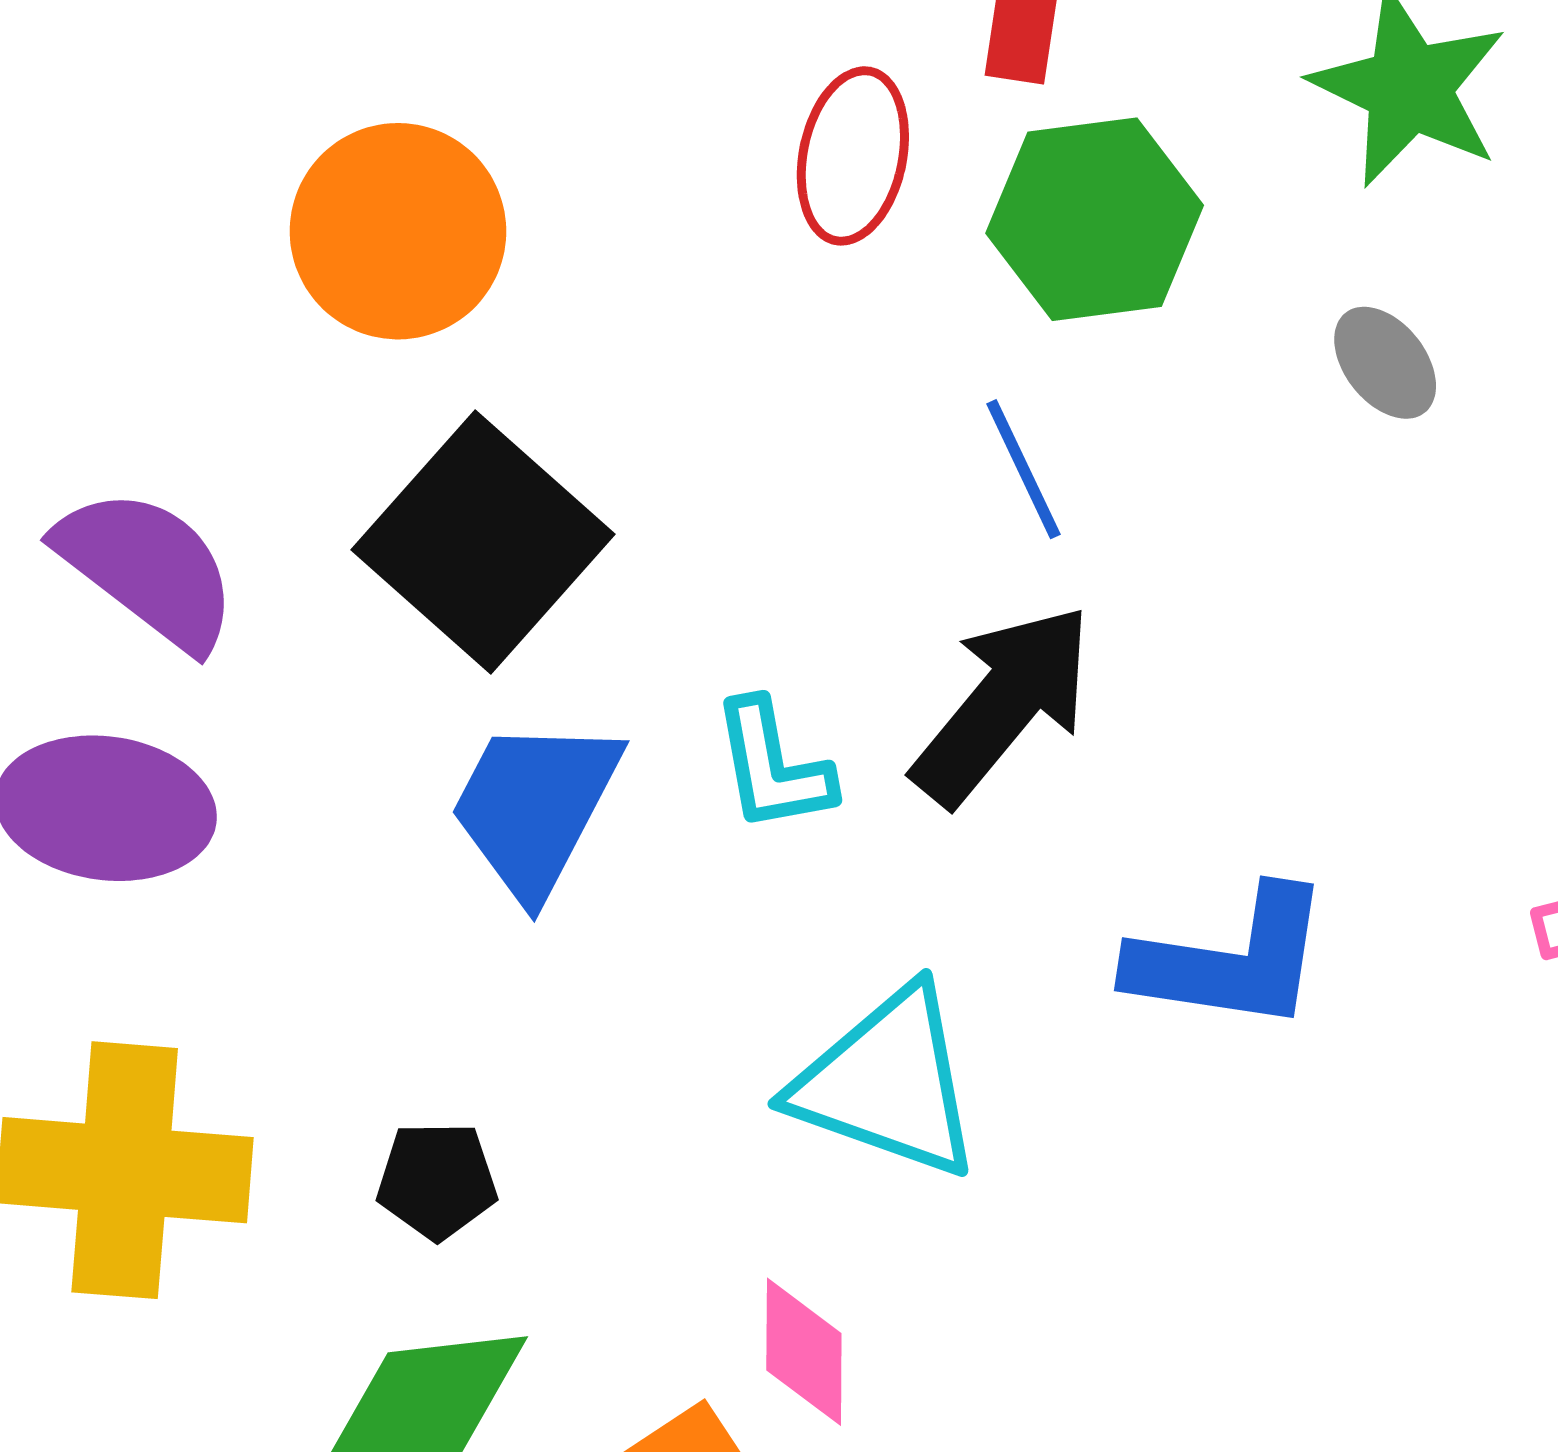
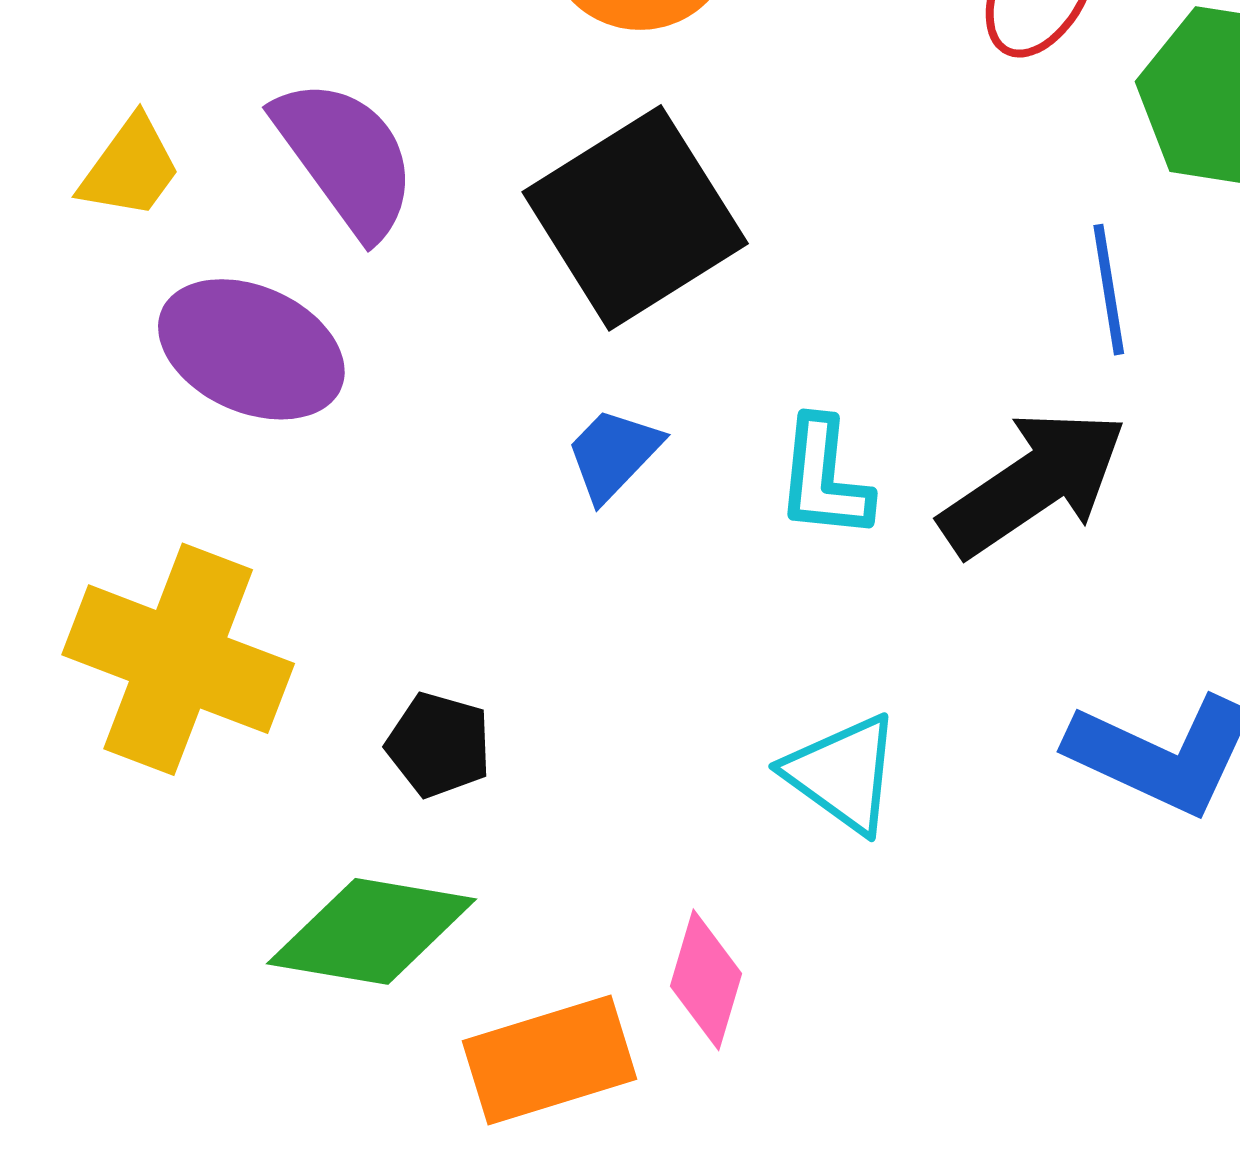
blue trapezoid: (535, 807) -> (613, 454), size x0.6
cyan triangle: (887, 1083) -> (843, 774), size x0.7

